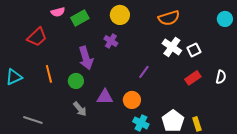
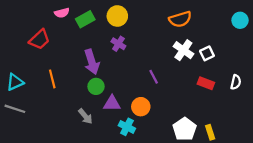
yellow circle: (120, 15) -> (117, 16), moved
purple line: (144, 72) -> (154, 77), turned -64
red rectangle: (193, 78) -> (206, 83), turned 56
green circle: (76, 81) -> (96, 86), moved
gray line: (33, 120) -> (15, 109), moved
cyan cross: (141, 123) -> (127, 127), moved

